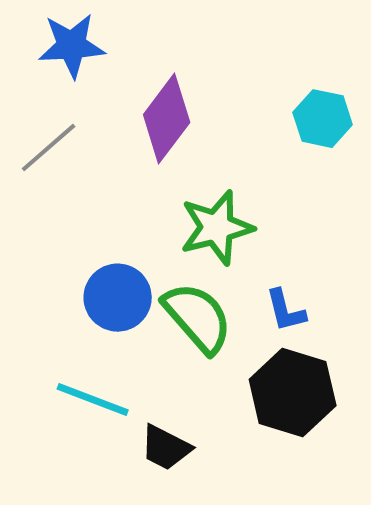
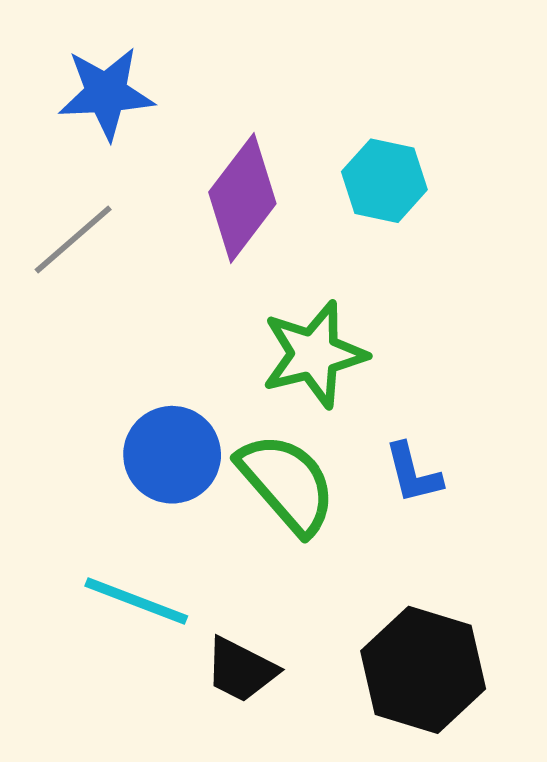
cyan hexagon: (323, 119) -> (384, 181), moved
black hexagon: (293, 393) -> (423, 670), moved

